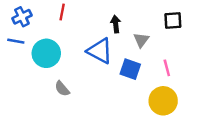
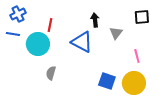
red line: (62, 12) -> (50, 25), moved
blue square: (130, 69) -> (107, 81), moved
gray semicircle: (62, 89) -> (51, 73), turned 56

